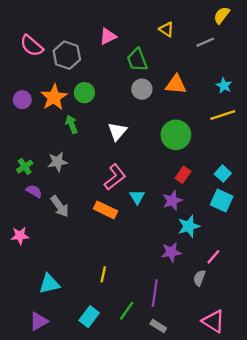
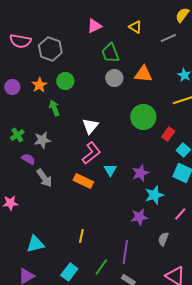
pink triangle: (108, 36) -> (94, 26), moved
pink semicircle: (32, 46) -> (20, 41), turned -30
orange star: (54, 97) -> (39, 85), size x0.7
white triangle: (117, 131) -> (90, 126), moved
green cross: (25, 167) -> (17, 135), moved
red rectangle: (183, 175) -> (168, 134), moved
purple semicircle: (34, 191) -> (28, 159), moved
pink line: (213, 257) -> (180, 214), moved

